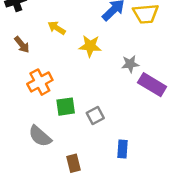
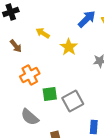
yellow star: (90, 46) -> (69, 47), turned 30
gray square: (95, 116) -> (73, 101), size x1.5

